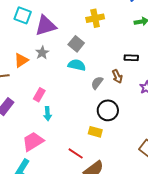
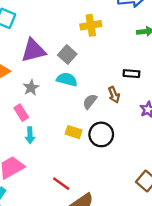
purple triangle: (46, 26) -> (33, 50), moved
gray star: (42, 53) -> (31, 88), moved
pink rectangle: (39, 95) -> (21, 113), turned -64
yellow rectangle: (95, 132) -> (74, 132), moved

